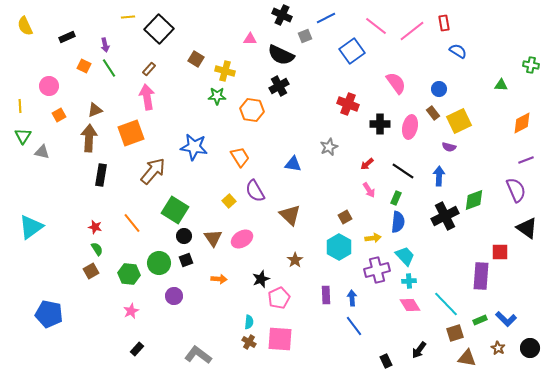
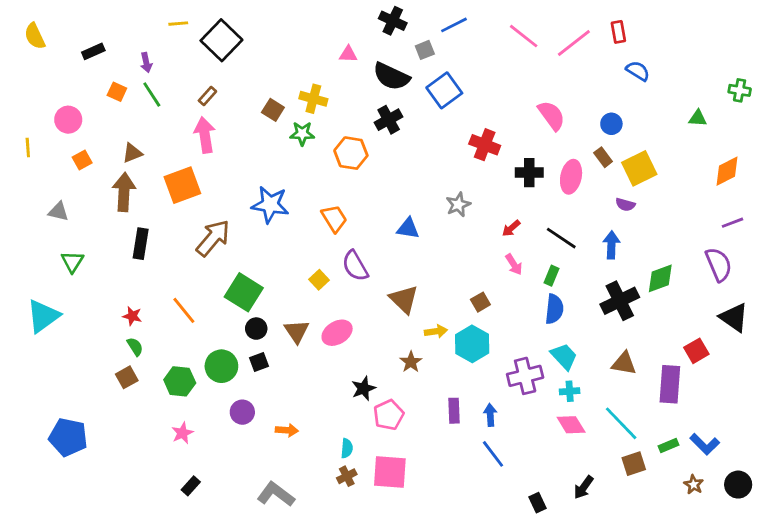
blue square: (352, 51) -> (444, 90), moved
brown square: (196, 59) -> (273, 110), moved
green triangle: (23, 136) -> (72, 262), moved
yellow arrow: (373, 238) -> (436, 331), moved
red square: (500, 252) -> (696, 351), turned -30
orange arrow: (219, 279) -> (287, 430), moved
brown cross: (249, 342) -> (347, 476), turned 32
brown triangle: (467, 358) -> (624, 363), moved

